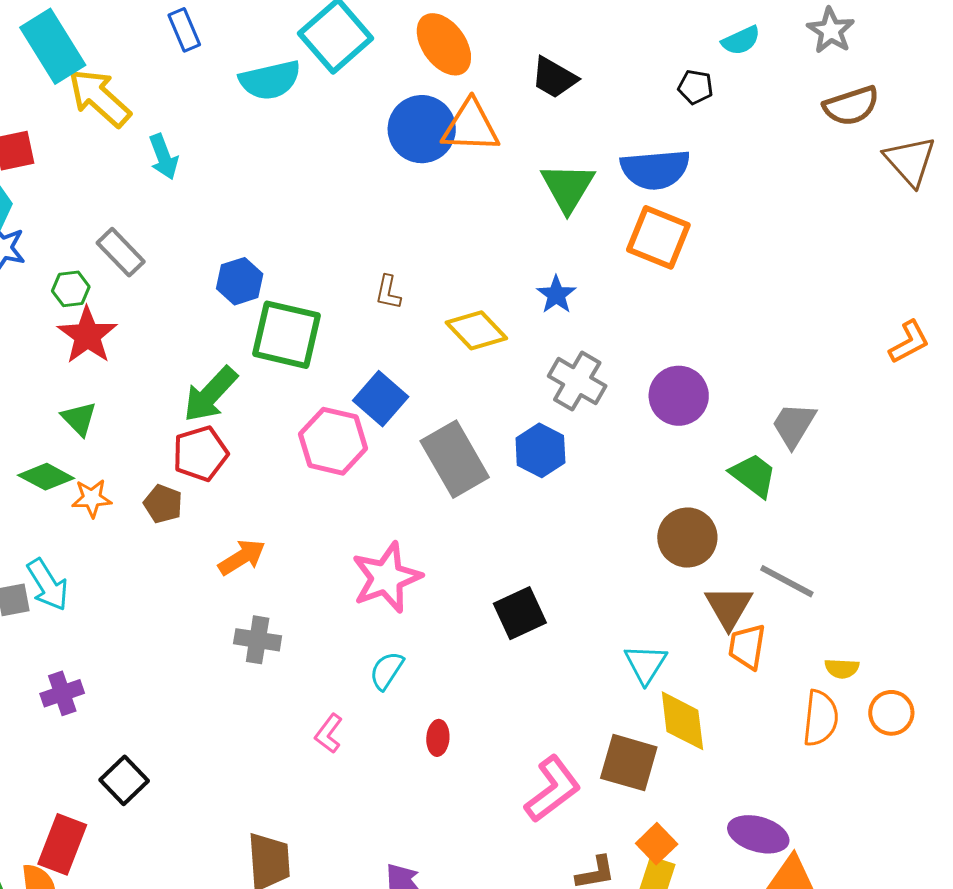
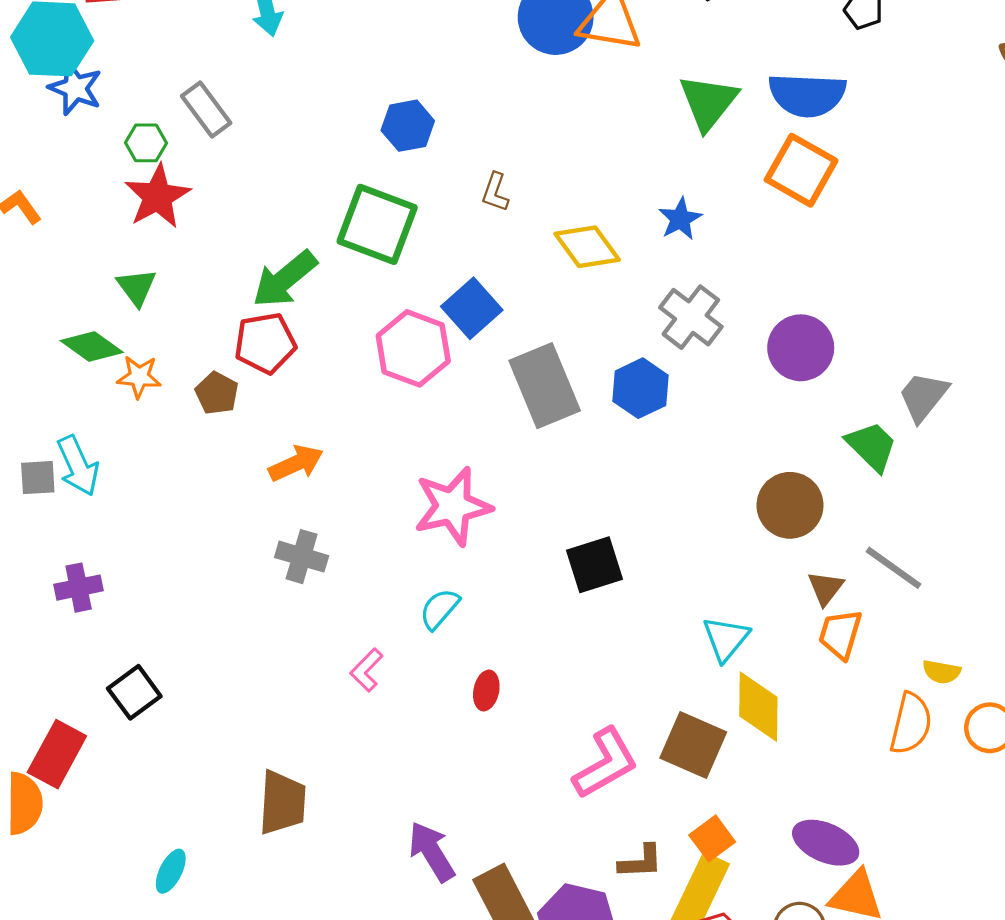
blue hexagon: (240, 281) -> (408, 126), moved
brown triangle: (729, 607) -> (826, 588), size x0.7

